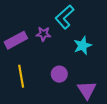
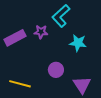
cyan star: (83, 46) -> (78, 43), turned 30
yellow line: (21, 76) -> (20, 84), moved, turned -65

